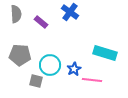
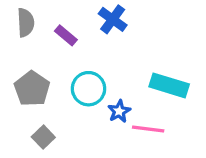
gray pentagon: (20, 55) -> (32, 89), turned 30
cyan circle: (50, 65) -> (88, 89), moved
gray square: (36, 81) -> (43, 137), moved, turned 32

